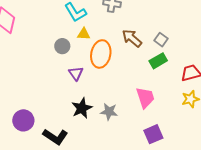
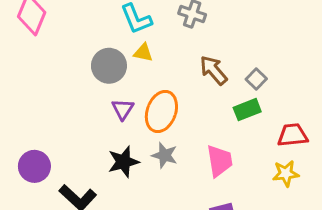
gray circle: (62, 46) -> (109, 66), size x1.5
orange ellipse: (101, 54) -> (161, 112), moved
gray star: (109, 112) -> (165, 155), moved

